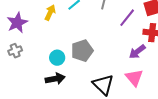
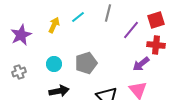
gray cross: (15, 51) -> (19, 72), moved
cyan circle: (57, 58) -> (54, 64), moved

